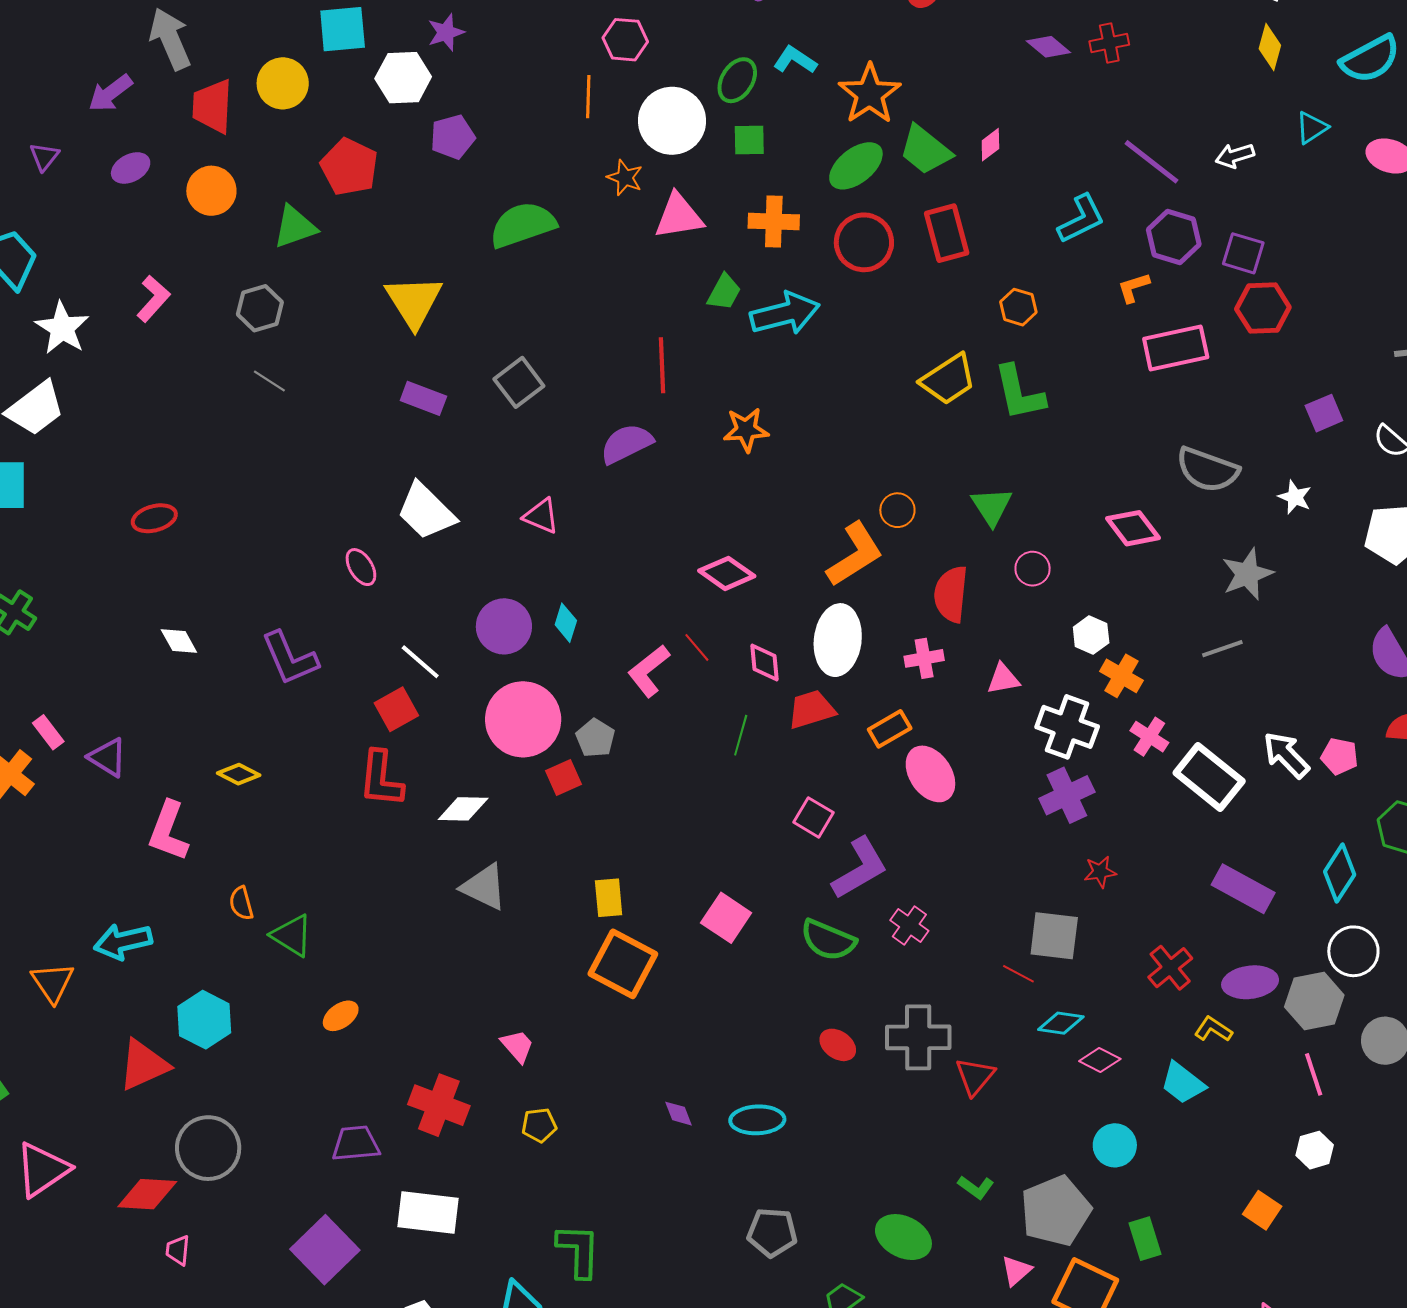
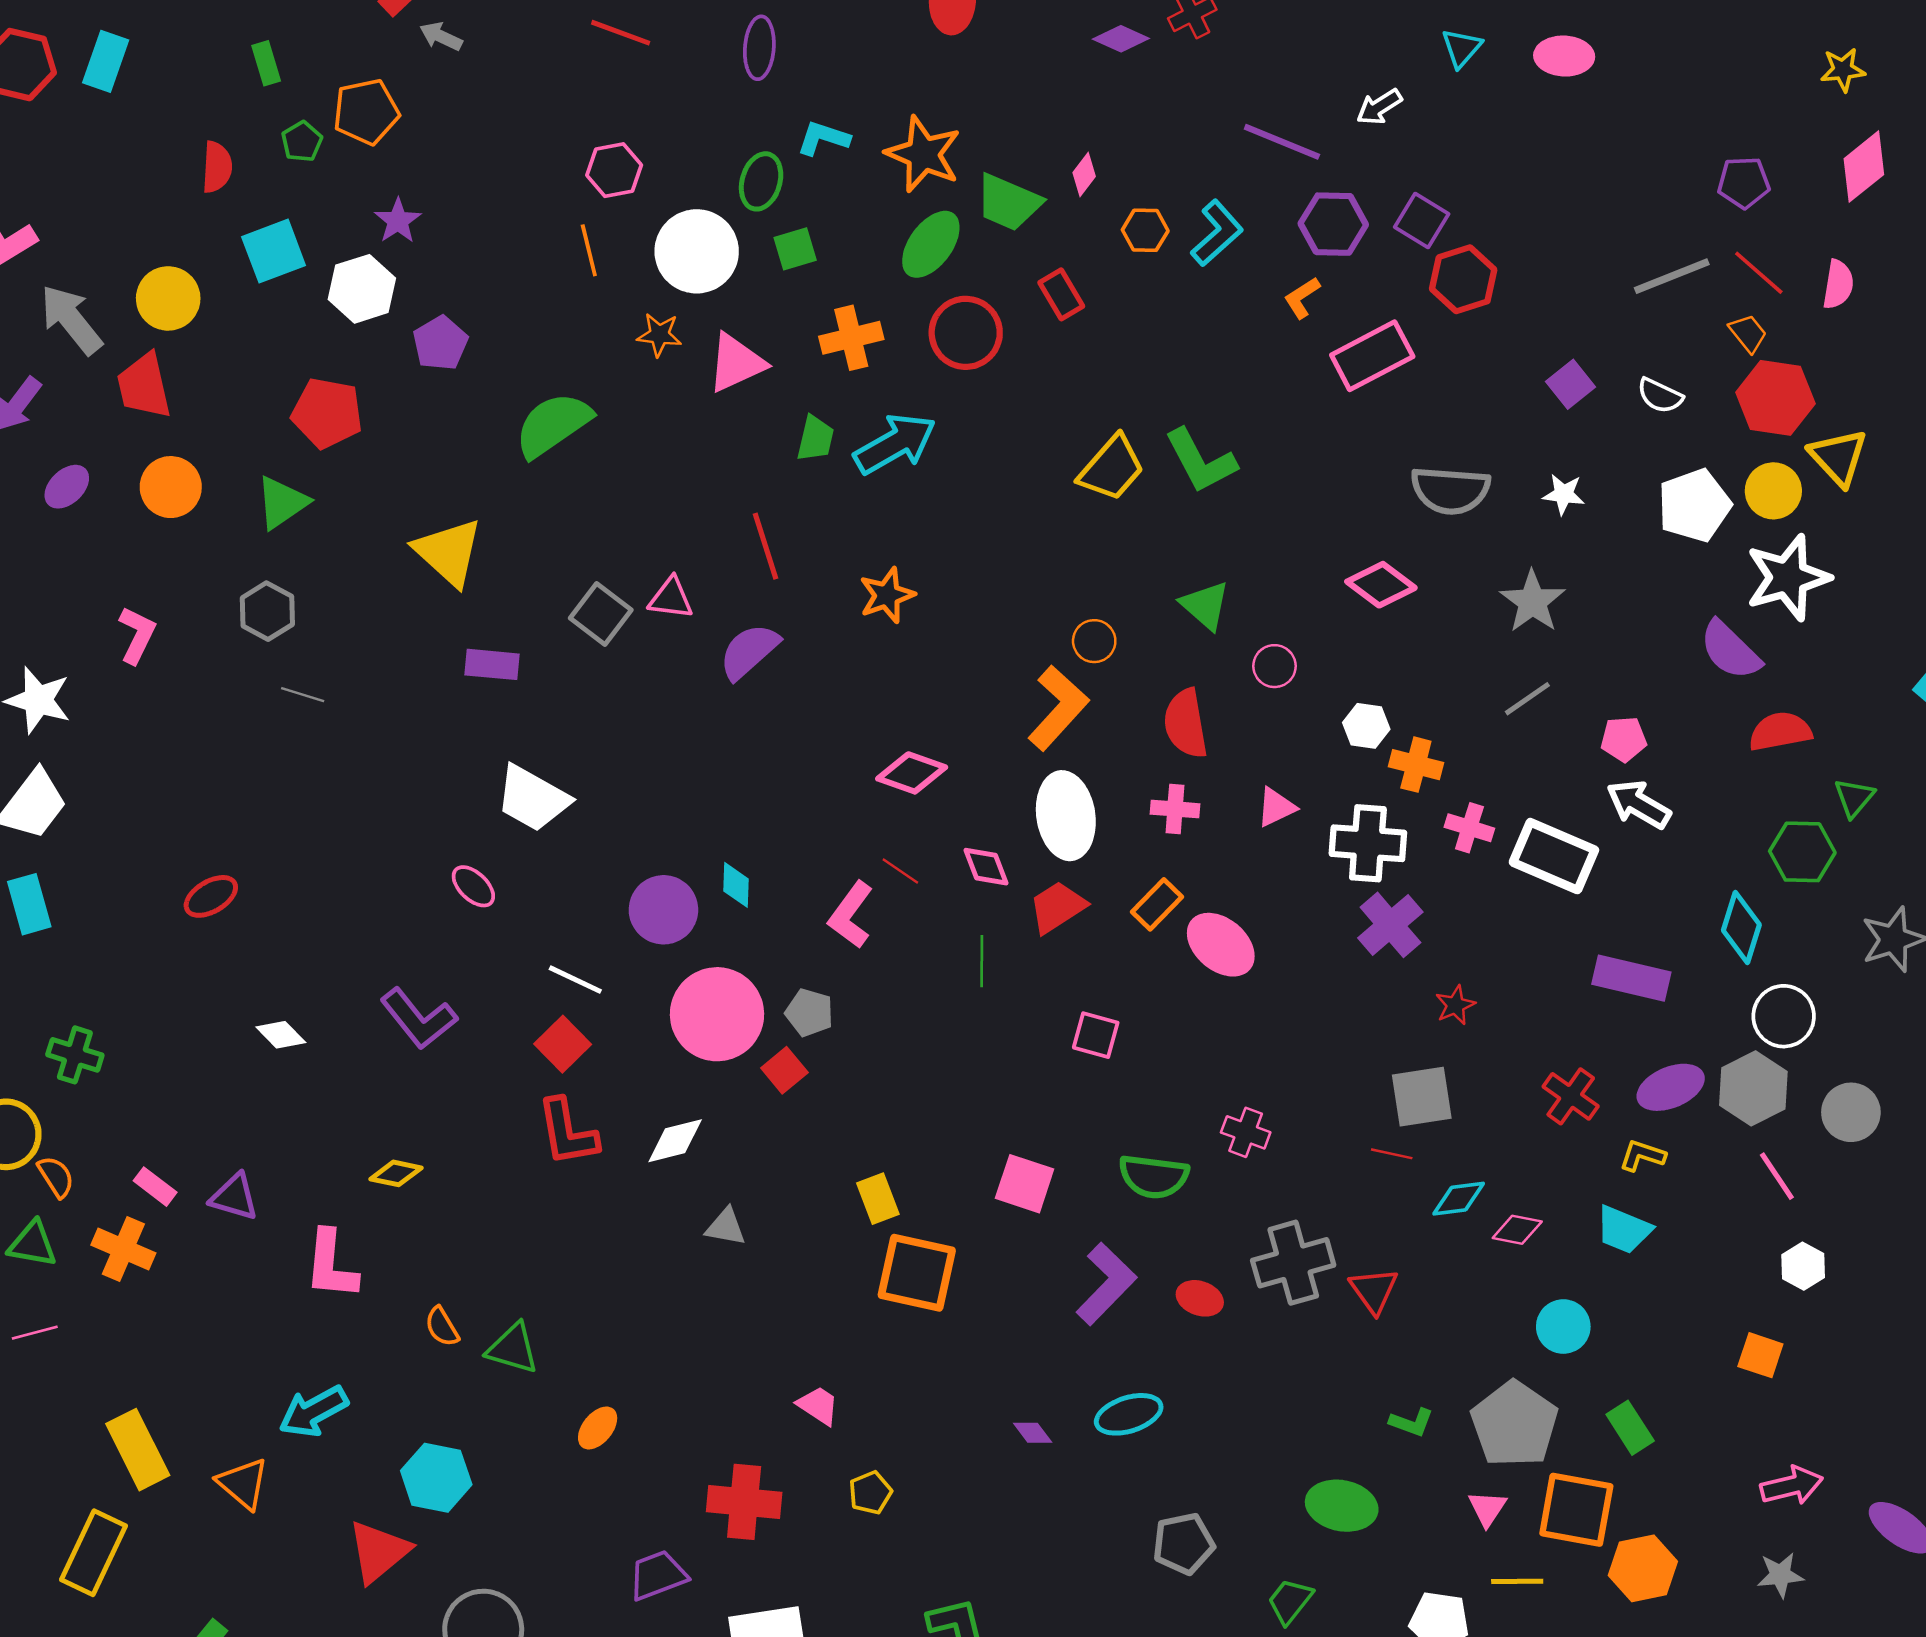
yellow circle: (283, 83) -> (168, 298), moved
red rectangle: (947, 233) -> (1061, 294), size x0.7
purple square: (1243, 253) -> (1422, 221), turned 30
orange hexagon: (1018, 307) -> (1145, 230), moved
pink triangle: (541, 516) -> (671, 598), moved
pink cross: (924, 658) -> (1175, 809), turned 30
pink pentagon: (1339, 756) -> (1624, 739), moved
purple L-shape: (860, 868) -> (1106, 1284), moved
gray triangle: (484, 887) -> (726, 1227), size x0.7

